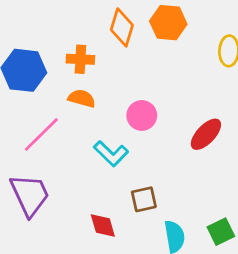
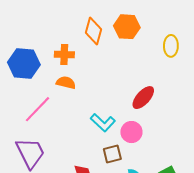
pink circle: (142, 115) -> (131, 132), moved
red ellipse: (206, 134) -> (143, 98), moved
cyan L-shape: (111, 154) -> (103, 123), moved

